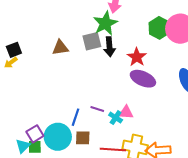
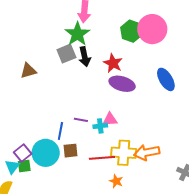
brown triangle: (60, 48) -> (28, 71), moved
cyan cross: (116, 118) -> (100, 126), turned -32

